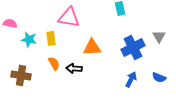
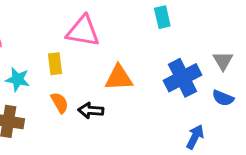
cyan star: (29, 39) -> (18, 79), moved
blue semicircle: (159, 77) -> (223, 98), moved
blue arrow: (131, 79) -> (195, 137), moved

